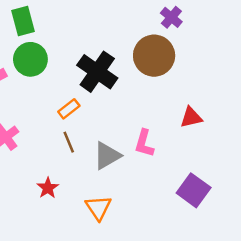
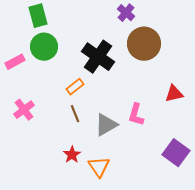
purple cross: (171, 17) -> (126, 13), moved
red star: (48, 188) -> (72, 155), moved

